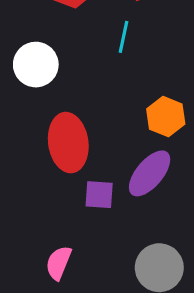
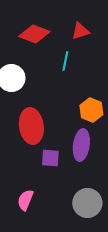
purple ellipse: (150, 173) -> (81, 145), turned -32

